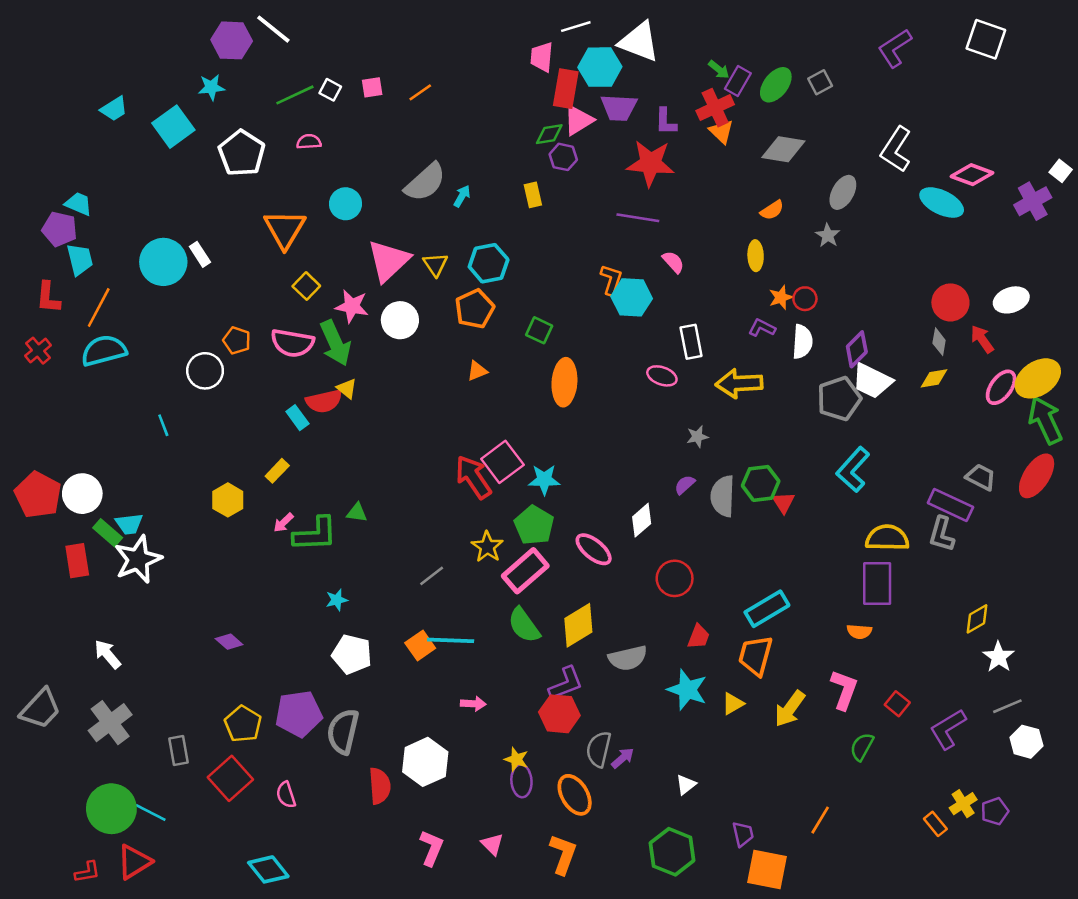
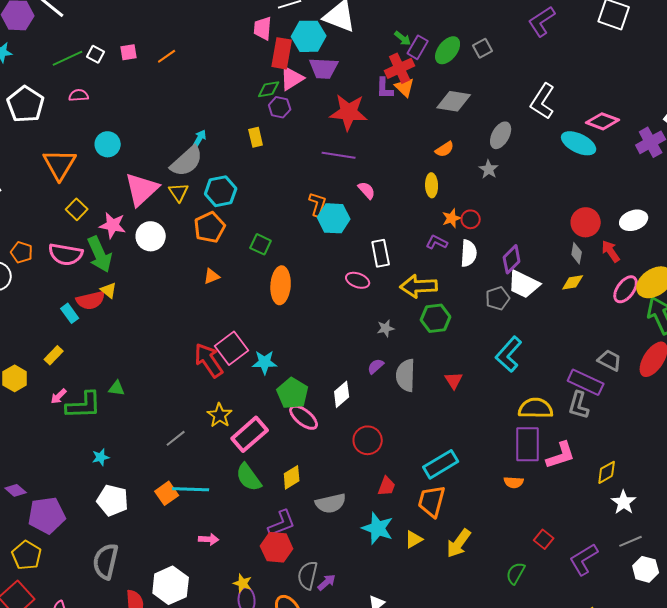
purple L-shape: (666, 121) -> (385, 88), moved
gray semicircle: (425, 182) -> (187, 161), moved
gray pentagon: (839, 399) -> (498, 298), size x0.7
green hexagon: (761, 483) -> (436, 318), moved
green pentagon: (534, 525) -> (293, 393), moved
yellow diamond: (578, 625) -> (292, 477), size x0.7
pink L-shape: (844, 690) -> (561, 455), moved, turned 52
purple pentagon: (299, 714) -> (47, 515), moved

